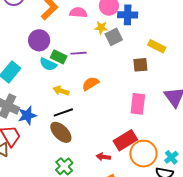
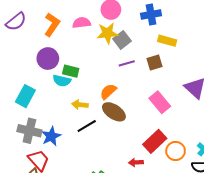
blue cross: (128, 15) -> (151, 14), moved
yellow star: (101, 28) -> (107, 33), size x1.5
purple line: (78, 53) -> (127, 63), moved
pink rectangle: (138, 104) -> (160, 102), turned -35
brown ellipse: (61, 132) -> (114, 112), moved
orange circle: (143, 154) -> (176, 151), size x0.7

